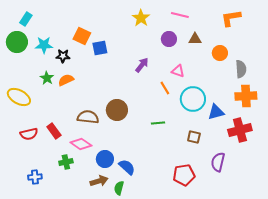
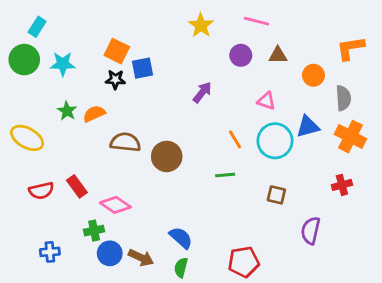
orange L-shape: (231, 18) -> (350, 48), moved
black star: (63, 56) -> (115, 80), moved
pink triangle: (178, 71) -> (266, 101), moved
orange line: (165, 88) -> (235, 139), moved
orange cross: (246, 96) -> (350, 137), turned 30
blue triangle: (216, 112) -> (308, 127), moved
brown semicircle: (88, 117) -> (125, 142), moved
red cross: (240, 130) -> (342, 185), size x0.6
blue circle: (105, 159) -> (110, 253), moved
red pentagon: (184, 175) -> (244, 262), moved
brown arrow: (99, 181) -> (141, 258), turned 42
green semicircle: (119, 188) -> (181, 268), moved

